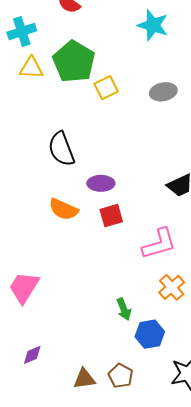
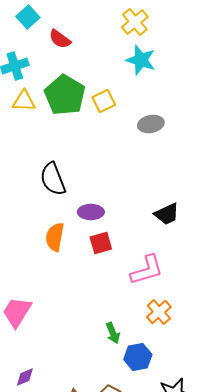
yellow square: (106, 88) -> (104, 101), moved
orange semicircle: (63, 209) -> (55, 237), turned 76

